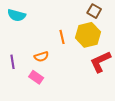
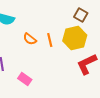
orange semicircle: (41, 57) -> (30, 39), moved, turned 56

